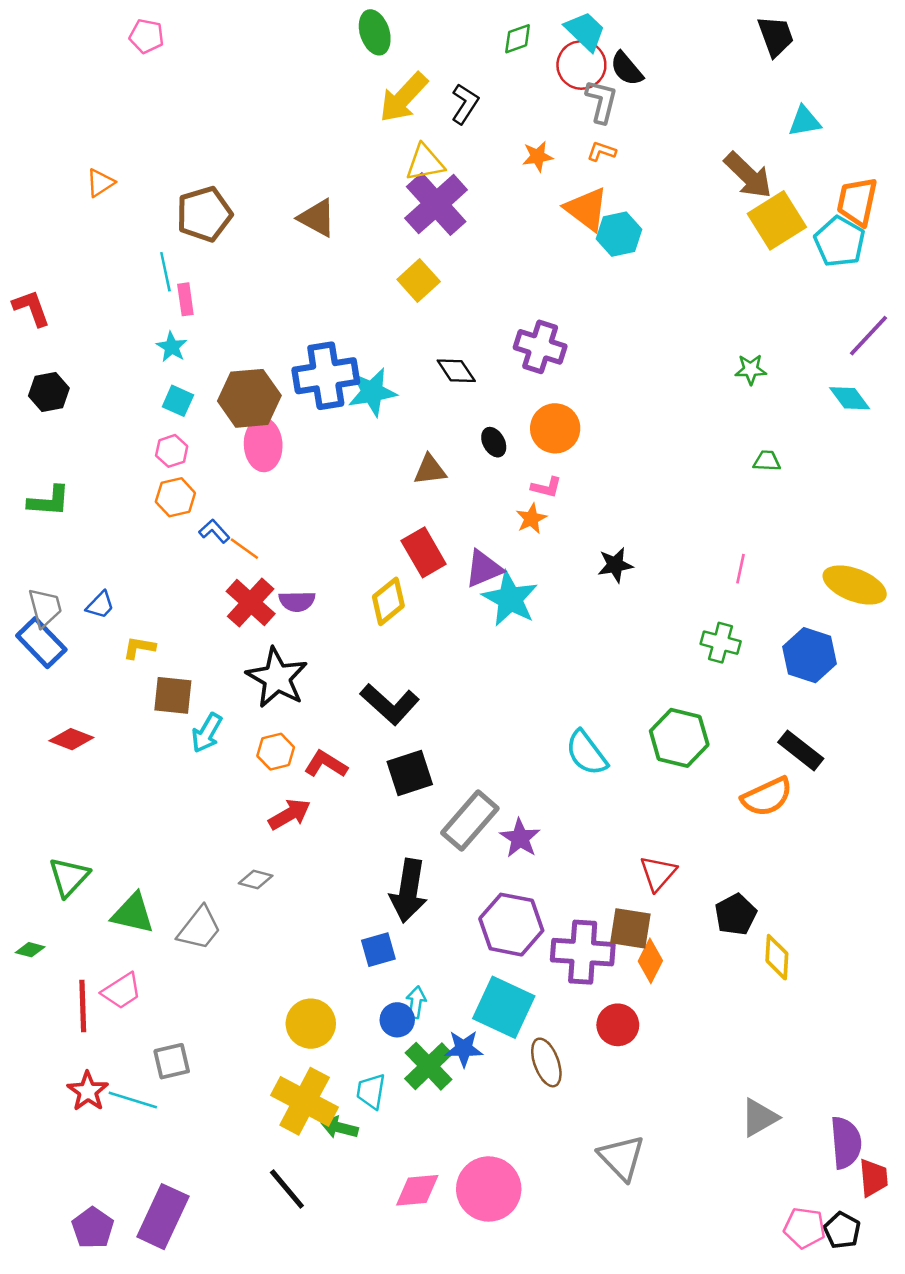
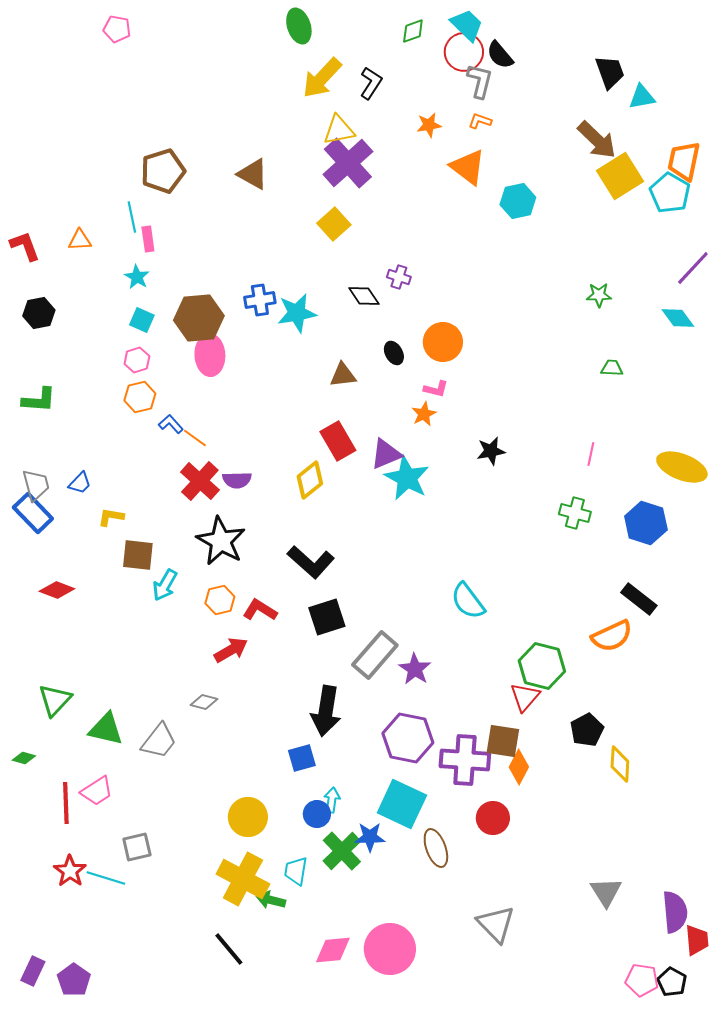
black trapezoid: (776, 36) -> (610, 72), moved
orange triangle: (100, 183) -> (80, 240), moved, turned 30
cyan hexagon: (619, 234) -> (518, 201), moved
purple cross: (540, 347) -> (399, 277), moved, size x0.6
blue cross: (326, 376) -> (260, 300), size x0.6
green hexagon: (679, 738) -> (542, 666), moved
gray triangle: (759, 1118) -> (606, 892), turned -32
purple rectangle: (163, 1217) -> (33, 971), moved, size x0.6

